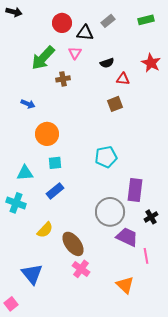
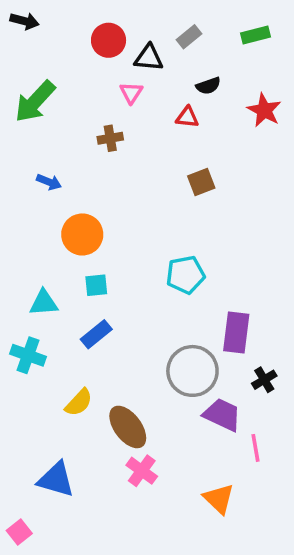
green arrow: (43, 58) -> (35, 101), moved
black semicircle: (107, 63) -> (208, 86), moved
red triangle: (123, 79) -> (187, 117), moved
blue triangle: (32, 274) -> (56, 479), turned -35

